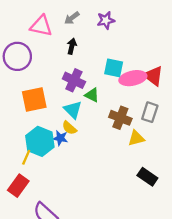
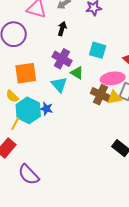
pink ellipse: (133, 78) -> (113, 78), moved
yellow semicircle: (69, 128) -> (12, 96), moved
yellow triangle: (136, 138) -> (114, 98), moved

